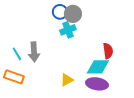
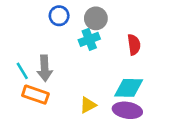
blue circle: (60, 12) -> (59, 16), moved
red semicircle: (108, 51) -> (134, 45), moved
orange rectangle: (14, 77) -> (35, 95), moved

